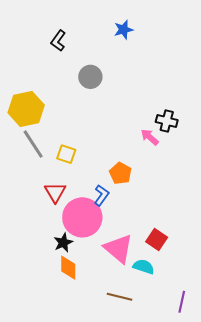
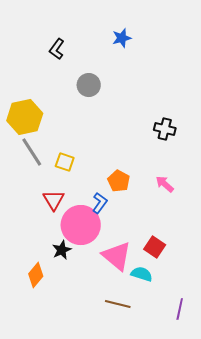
pink arrow: (150, 137) -> (165, 184), moved
orange diamond: (68, 268) -> (36, 275), moved, turned 40

